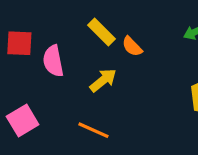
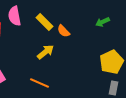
pink semicircle: (53, 61) -> (15, 16), moved

